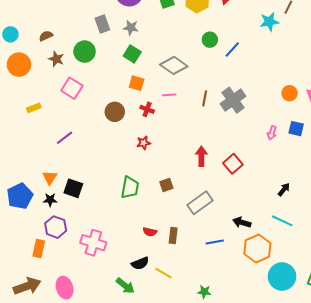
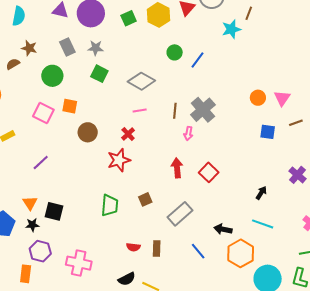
brown star: (56, 59) -> (29, 48), moved
orange square: (137, 83) -> (70, 106), moved
red cross: (147, 109) -> (128, 134), moved, turned 32
pink arrow: (272, 133) -> (188, 133), moved
red star: (144, 143) -> (119, 160), size x1.6
blue line: (215, 242) -> (198, 251), turned 66

